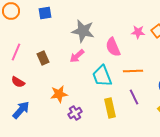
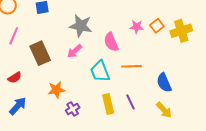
pink line: (16, 52) -> (14, 36), moved
brown rectangle: (43, 58) -> (40, 53), size x1.6
red semicircle: (18, 82) -> (15, 78), turned -64
purple line: (134, 97) -> (130, 102), moved

